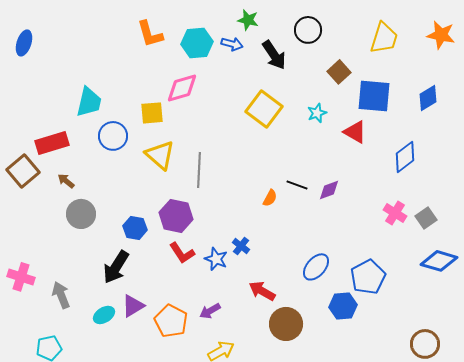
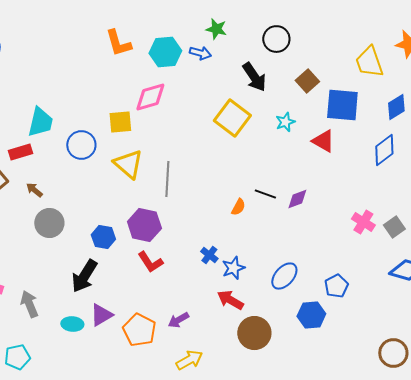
yellow trapezoid: (384, 38) -> (369, 62), moved, turned 144
black arrow: (274, 55) -> (254, 77), moved
cyan trapezoid: (89, 102) -> (40, 122), moved
red rectangle: (52, 143) -> (20, 152), size x0.7
blue diamond: (405, 157) -> (384, 150), moved
blue star: (216, 259) -> (233, 268), moved, turned 30
blue pentagon: (368, 277) -> (336, 286), size x0.7
cyan ellipse: (104, 315) -> (72, 324), turned 35

